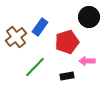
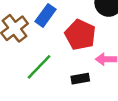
red pentagon: (67, 42) -> (80, 35), turned -30

